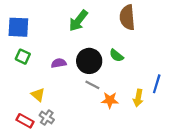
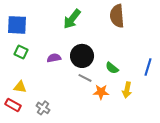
green semicircle: (116, 56) -> (112, 68), moved
blue line: (157, 84) -> (148, 67), moved
yellow triangle: (38, 95) -> (20, 87), moved, turned -32
red rectangle: (25, 121) -> (13, 105), moved

